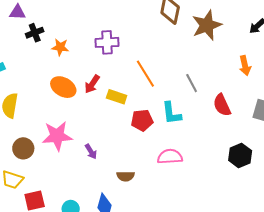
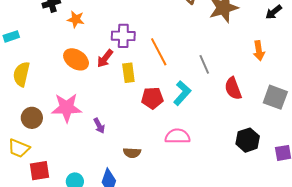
purple cross: (107, 42) -> (123, 36), moved
yellow rectangle: (117, 97) -> (128, 73), turned 60
cyan L-shape: (171, 113) -> (182, 93), turned -135

